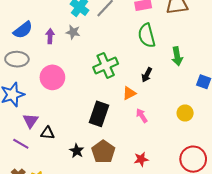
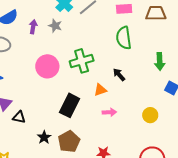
green arrow: (177, 56) -> (160, 61), moved
black arrow: (147, 75) -> (119, 75), turned 104
pink circle: (52, 77) -> (47, 66), moved
pink arrow: (142, 116) -> (109, 112), turned 112

